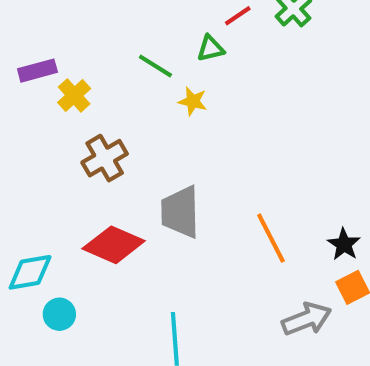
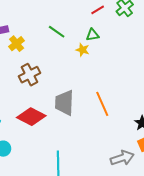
green triangle: (211, 48) -> (93, 35), moved
yellow star: (193, 101) -> (83, 50), moved
orange line: (271, 238) -> (102, 104), moved

